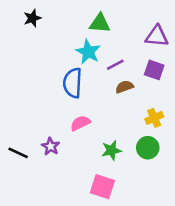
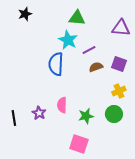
purple square: (154, 70) -> (119, 64), moved
pink semicircle: (80, 123) -> (62, 105), moved, turned -63
black line: (18, 153) -> (14, 118), turned 56

